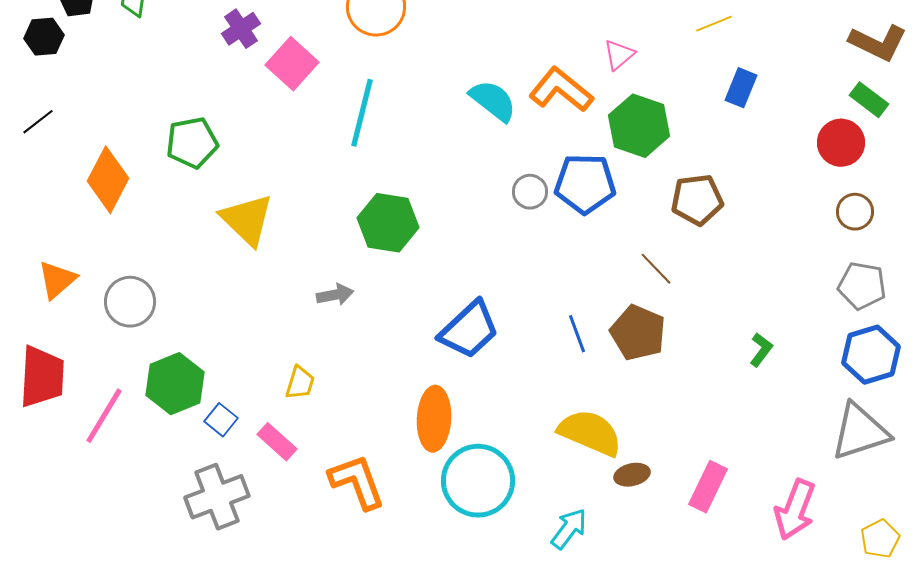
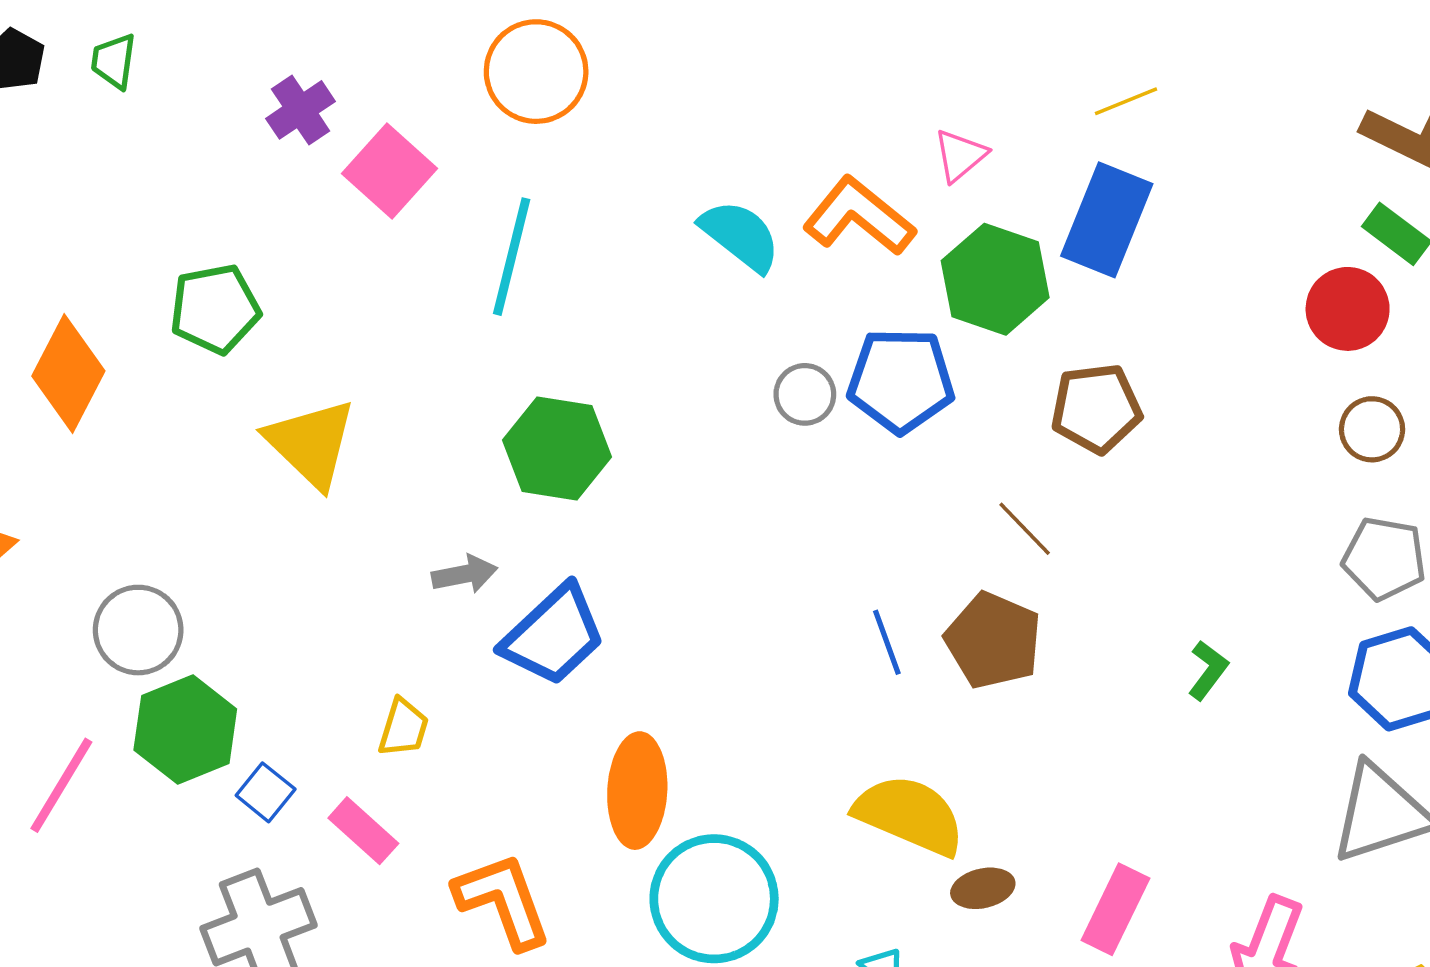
blue rectangle: (741, 88) -> (1107, 220), moved, size x1.6
gray circle: (130, 302) -> (138, 630), moved
blue trapezoid: (469, 330) -> (554, 635), moved

